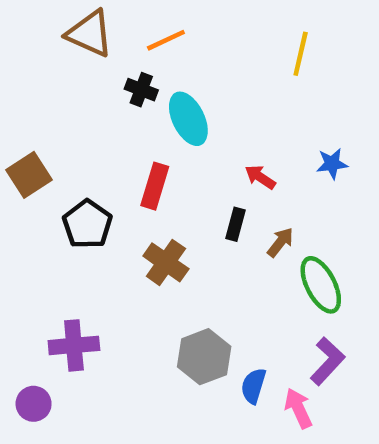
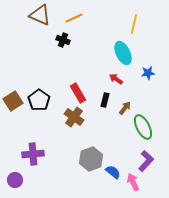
cyan ellipse: (188, 119) -> (123, 53), moved
brown square: (29, 175) -> (13, 101), moved
red rectangle: (155, 186) -> (78, 93), moved, turned -48
blue semicircle: (253, 386) -> (113, 172), turned 112

